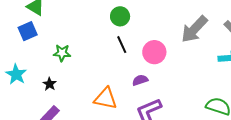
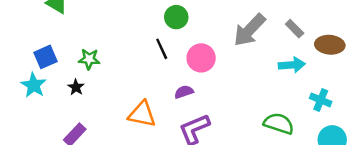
green circle: (120, 16) -> (176, 17), moved
blue square: (28, 31) -> (45, 57), moved
black star: (50, 84) -> (76, 87), moved

